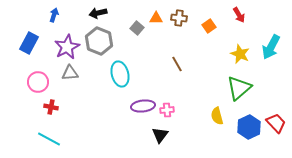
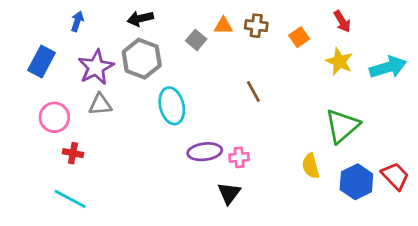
cyan arrow: (271, 47) -> (388, 67), turned -135
yellow star: (240, 54) -> (339, 61), moved

